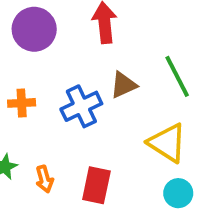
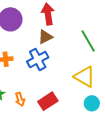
brown triangle: (123, 85) -> (45, 37), moved
red rectangle: (96, 185) -> (48, 101), turned 48

